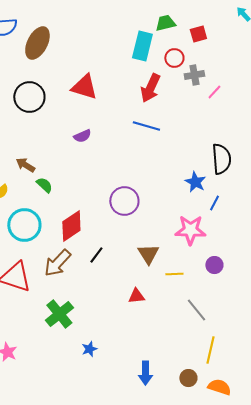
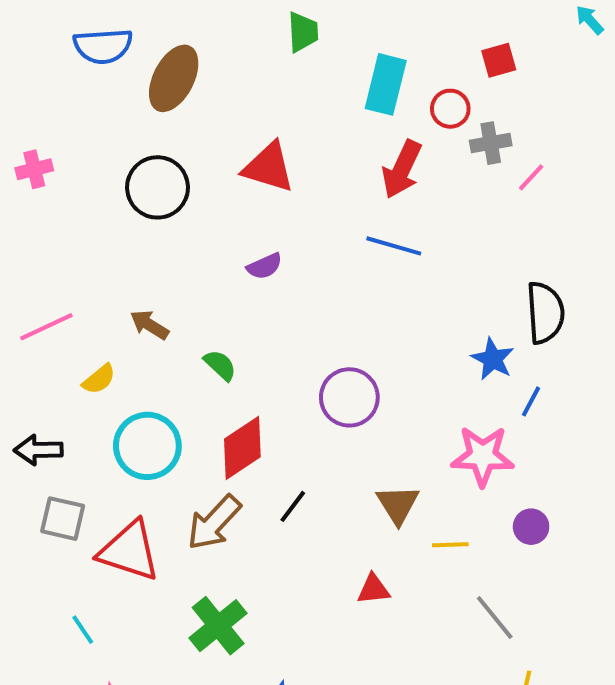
green trapezoid: (165, 23) -> (303, 32), moved, turned 100
green semicircle: (44, 185) -> (220, 365), moved

